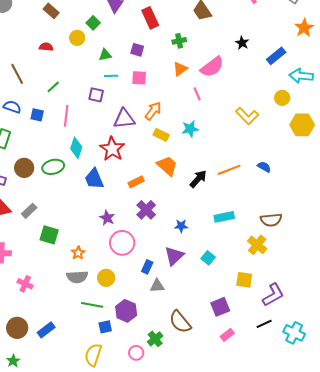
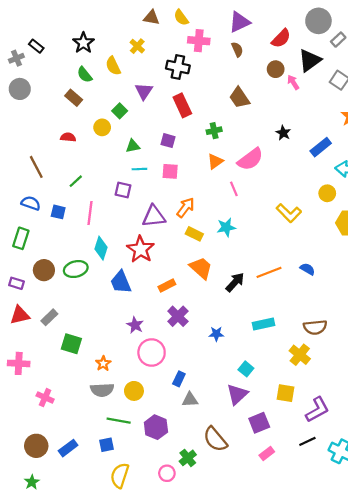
purple triangle: (174, 256) -> (237, 394), moved
blue square: (105, 327) -> (107, 445), moved

